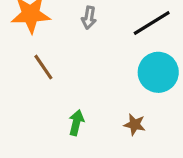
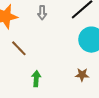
green arrow: (76, 123) -> (36, 79), moved

